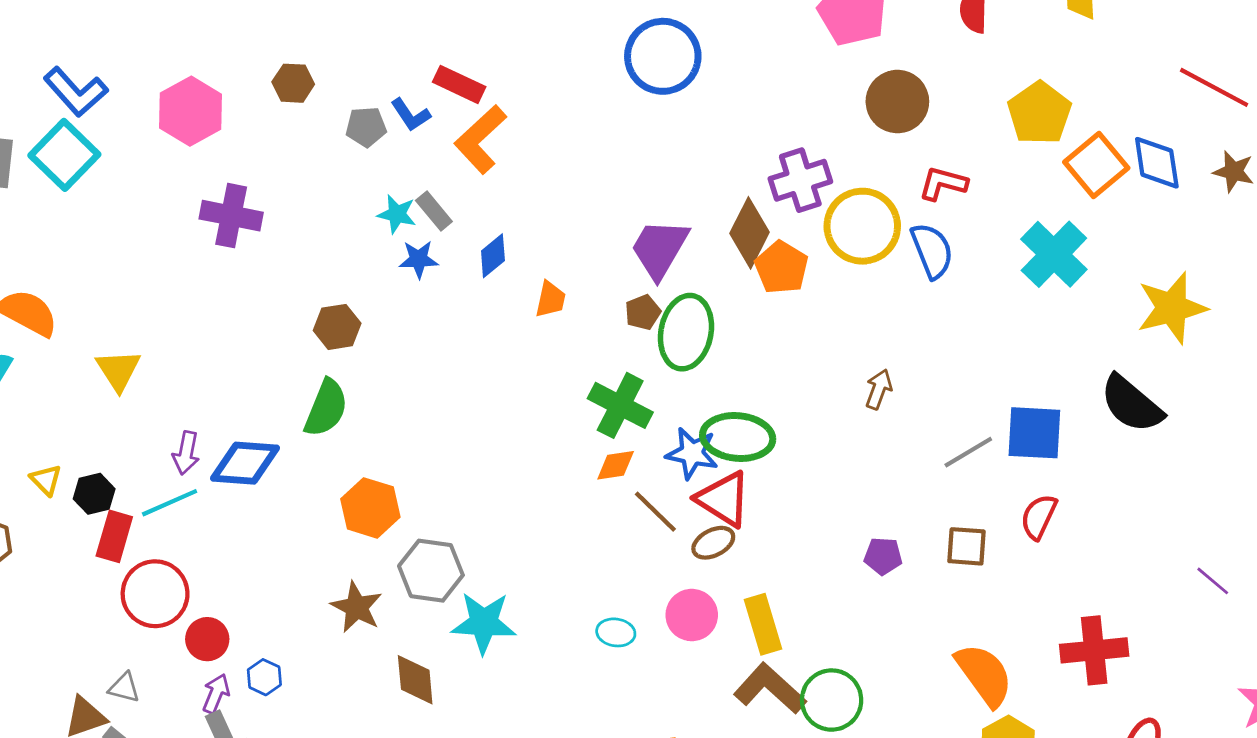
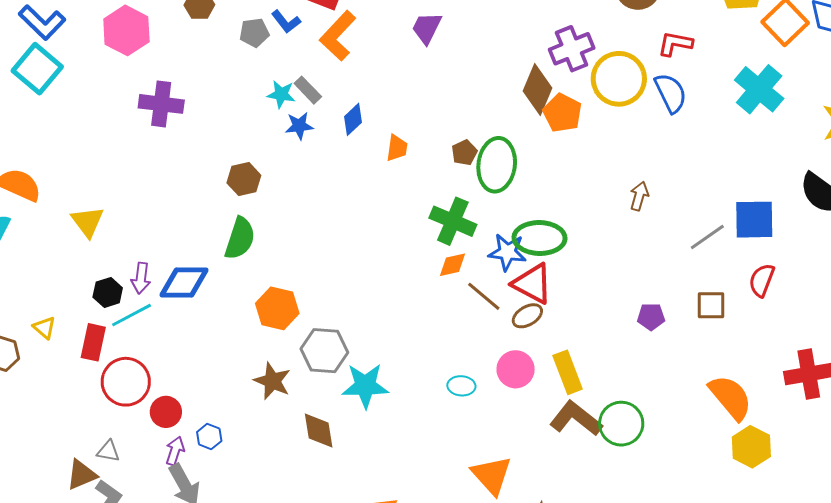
purple trapezoid: (660, 249) -> (427, 28), moved, size x0.7
yellow triangle: (46, 480) -> (44, 328), moved
black hexagon: (94, 494) -> (108, 292), moved

